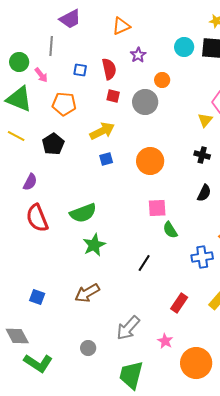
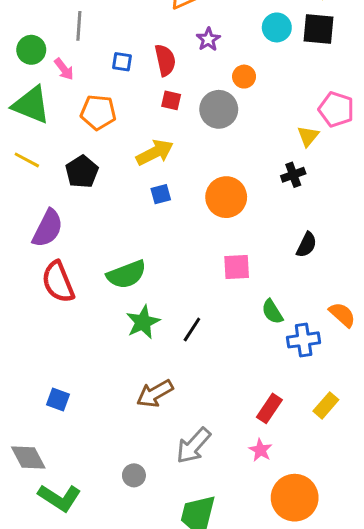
black cross: (202, 155) -> (293, 175), moved, turned -35
purple semicircle: (30, 182) -> (48, 228), size x1.5
green semicircle: (170, 230) -> (272, 312), moved
black line: (144, 263) -> (192, 330), moved
brown arrow: (87, 293) -> (155, 394), moved
pink star: (165, 341) -> (260, 450), moved

